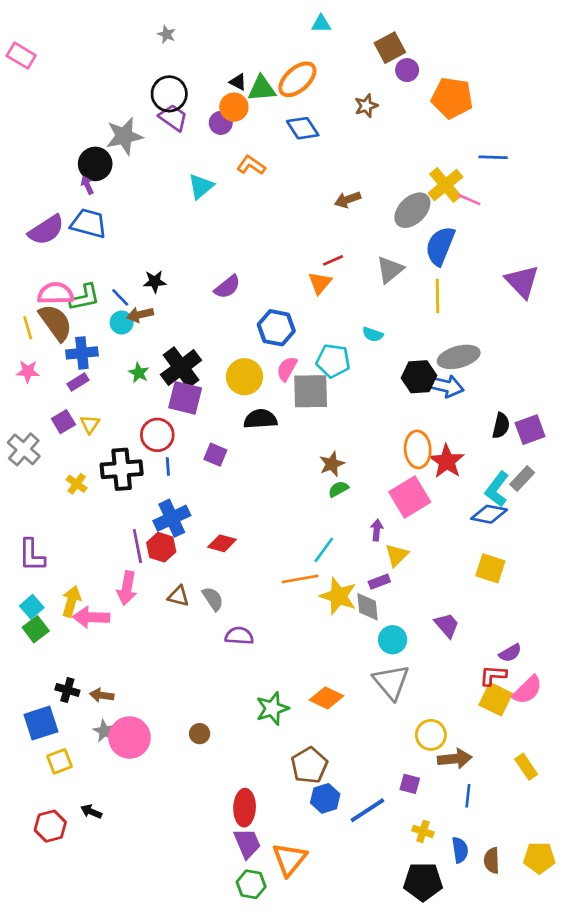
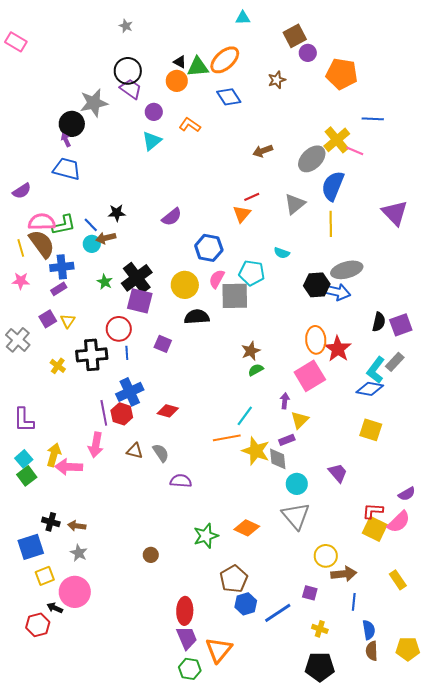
purple circle: (221, 123) -> (154, 112), moved
purple semicircle: (46, 230) -> (22, 191), moved, size x0.7
purple semicircle: (510, 653) -> (407, 494), moved
pink circle: (130, 738) -> (75, 592), moved
black arrow: (91, 812) -> (55, 608), moved
blue semicircle: (460, 850) -> (369, 630), moved

